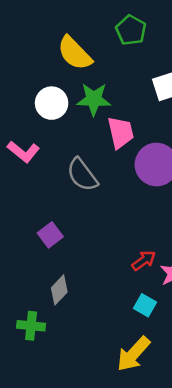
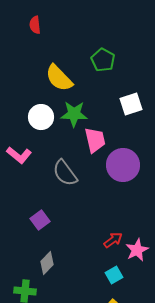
cyan square: (145, 305) -> (114, 275), turned 30

